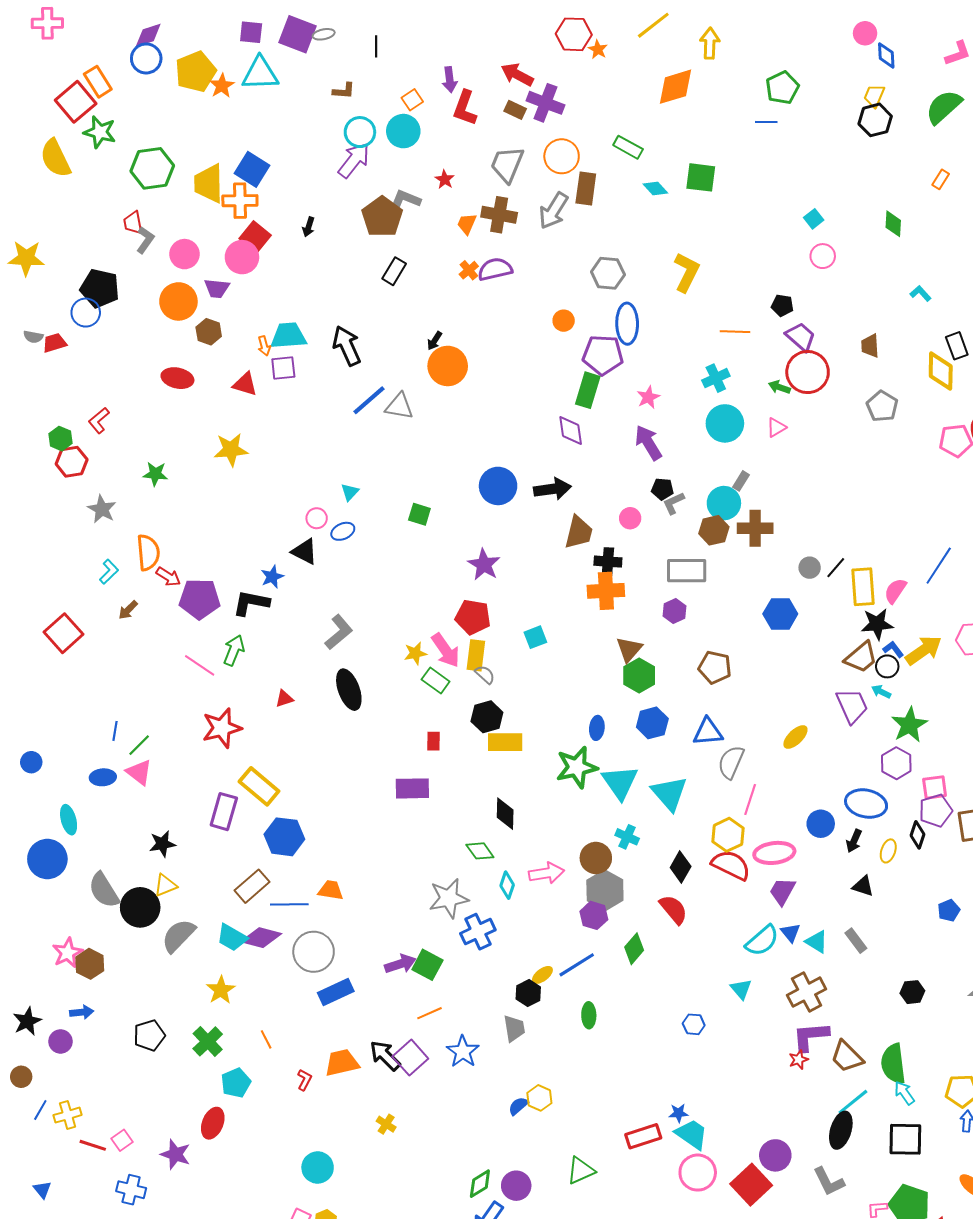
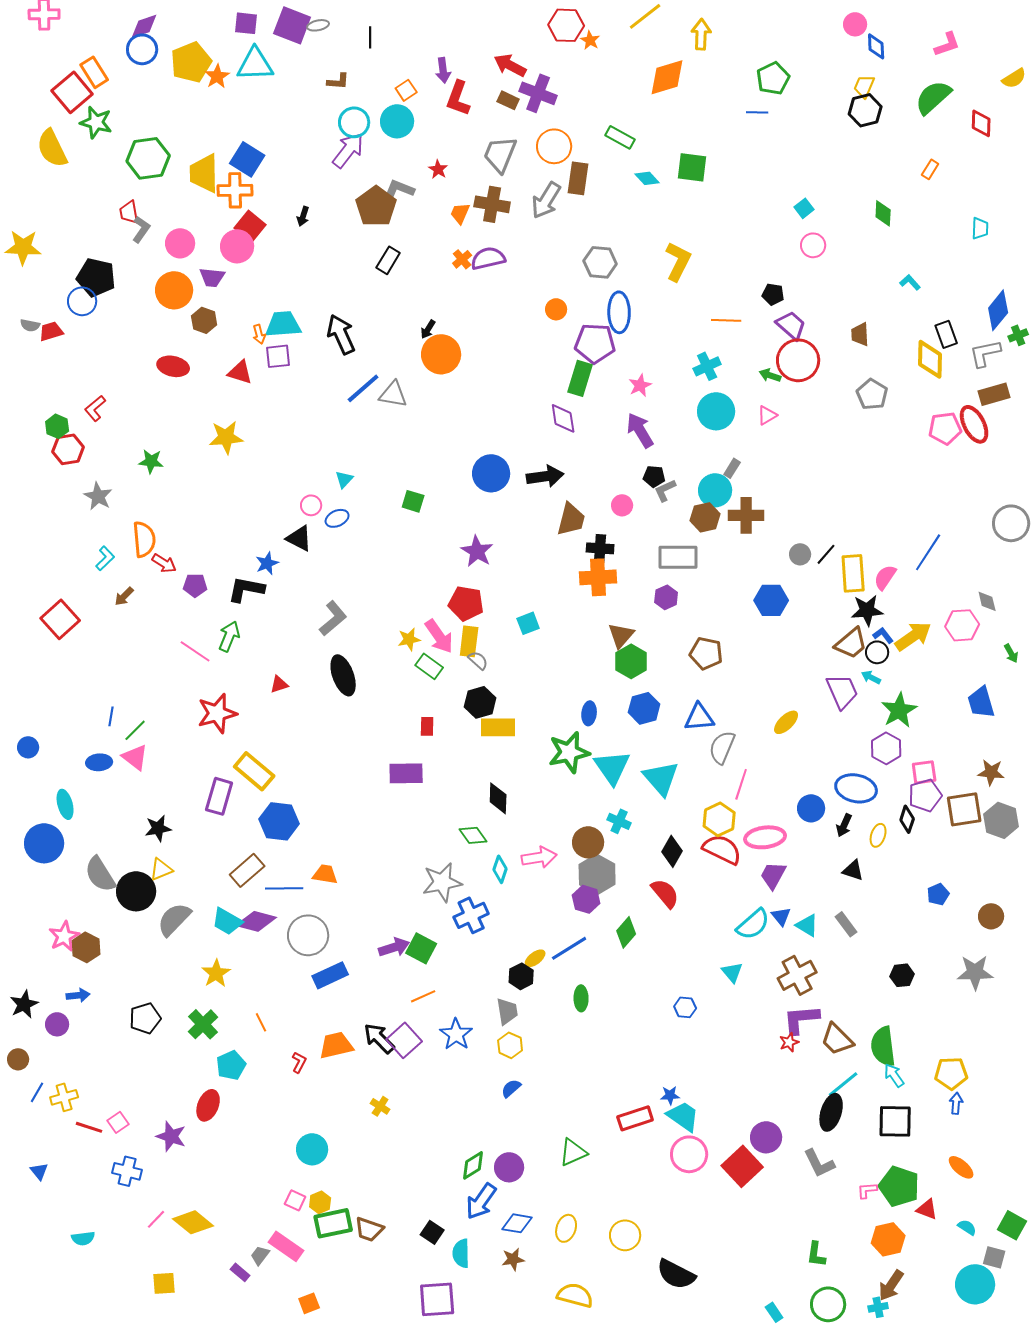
purple pentagon: (200, 599) -> (195, 585), size x0.6
yellow hexagon: (539, 1098) -> (510, 1045), moved

